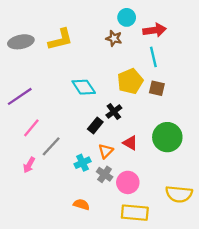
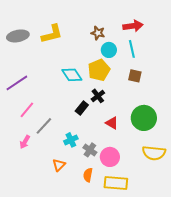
cyan circle: (127, 17) -> (109, 50), moved
yellow pentagon: (130, 81) -> (99, 70), moved
orange triangle: (106, 151) -> (59, 165), moved
yellow semicircle: (179, 194) -> (154, 153), moved
orange semicircle: (81, 205) -> (88, 175), moved, turned -96

